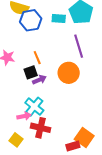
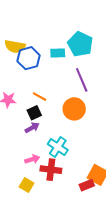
orange line: (37, 58) -> (40, 97), turned -32
purple arrow: (39, 80) -> (32, 128), moved
cyan cross: (34, 107) -> (58, 147), moved

